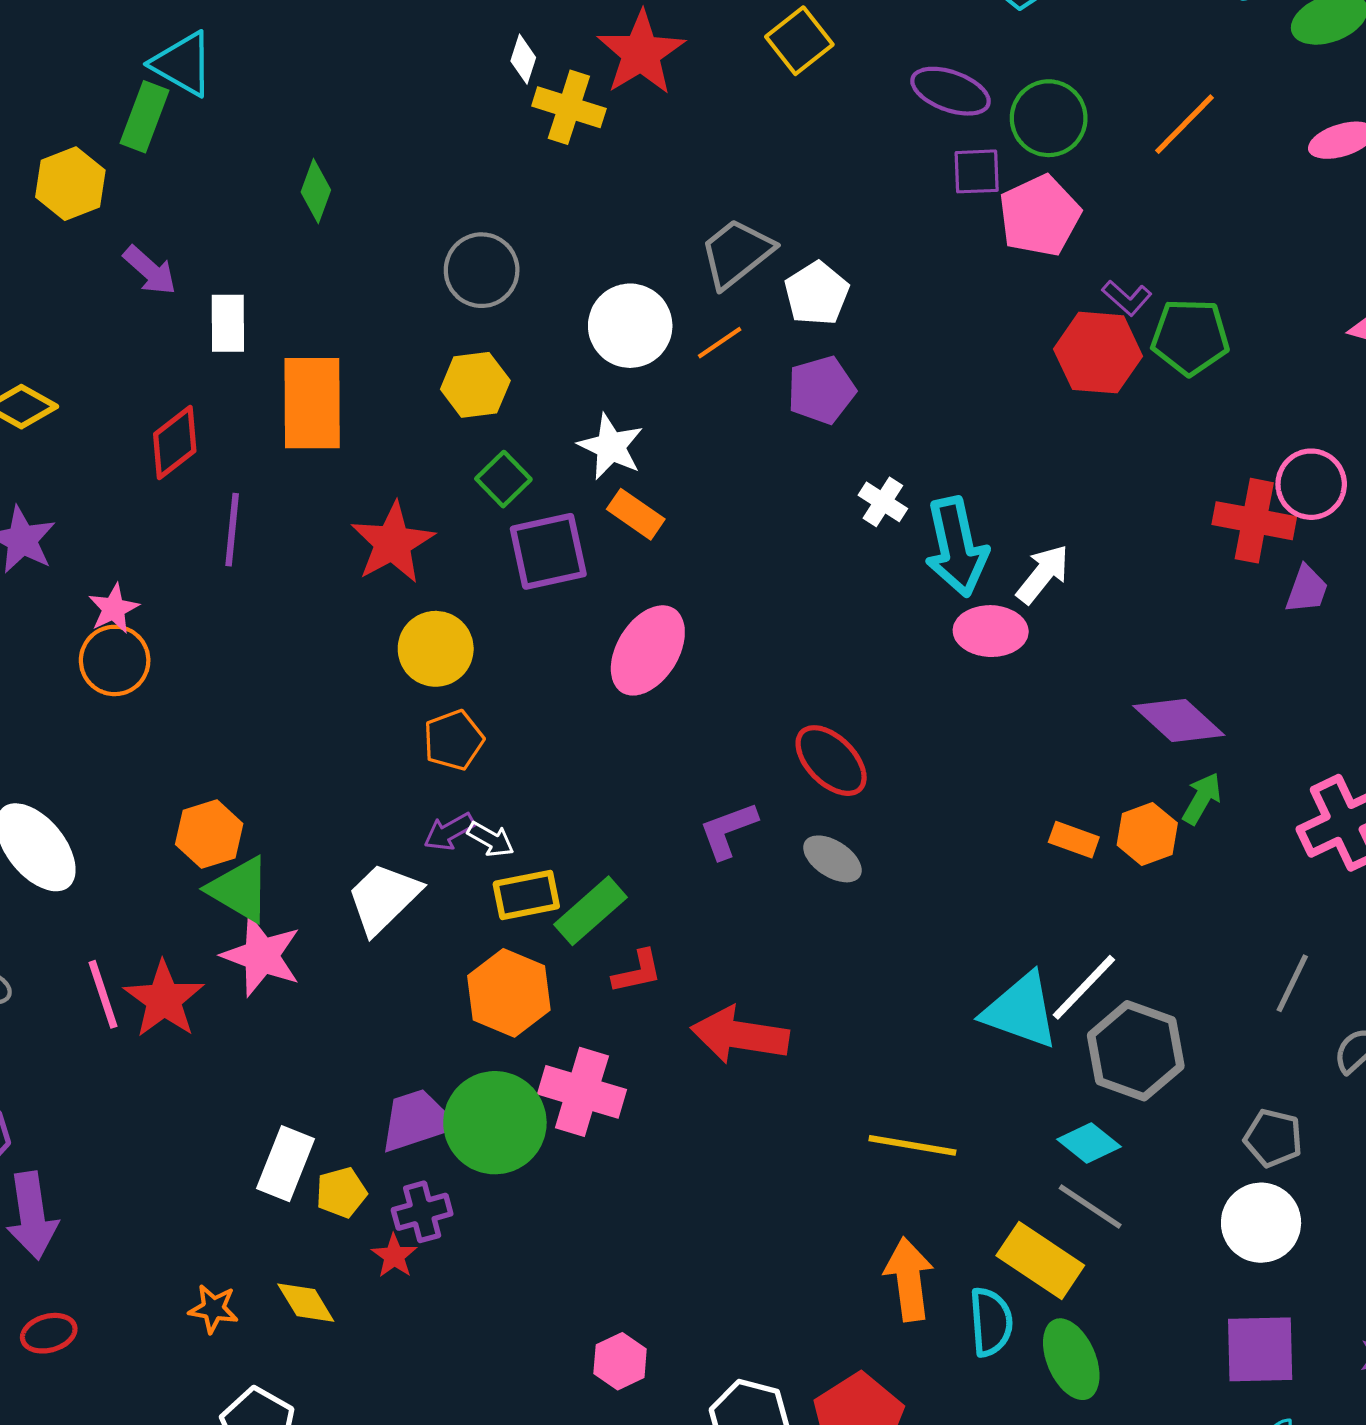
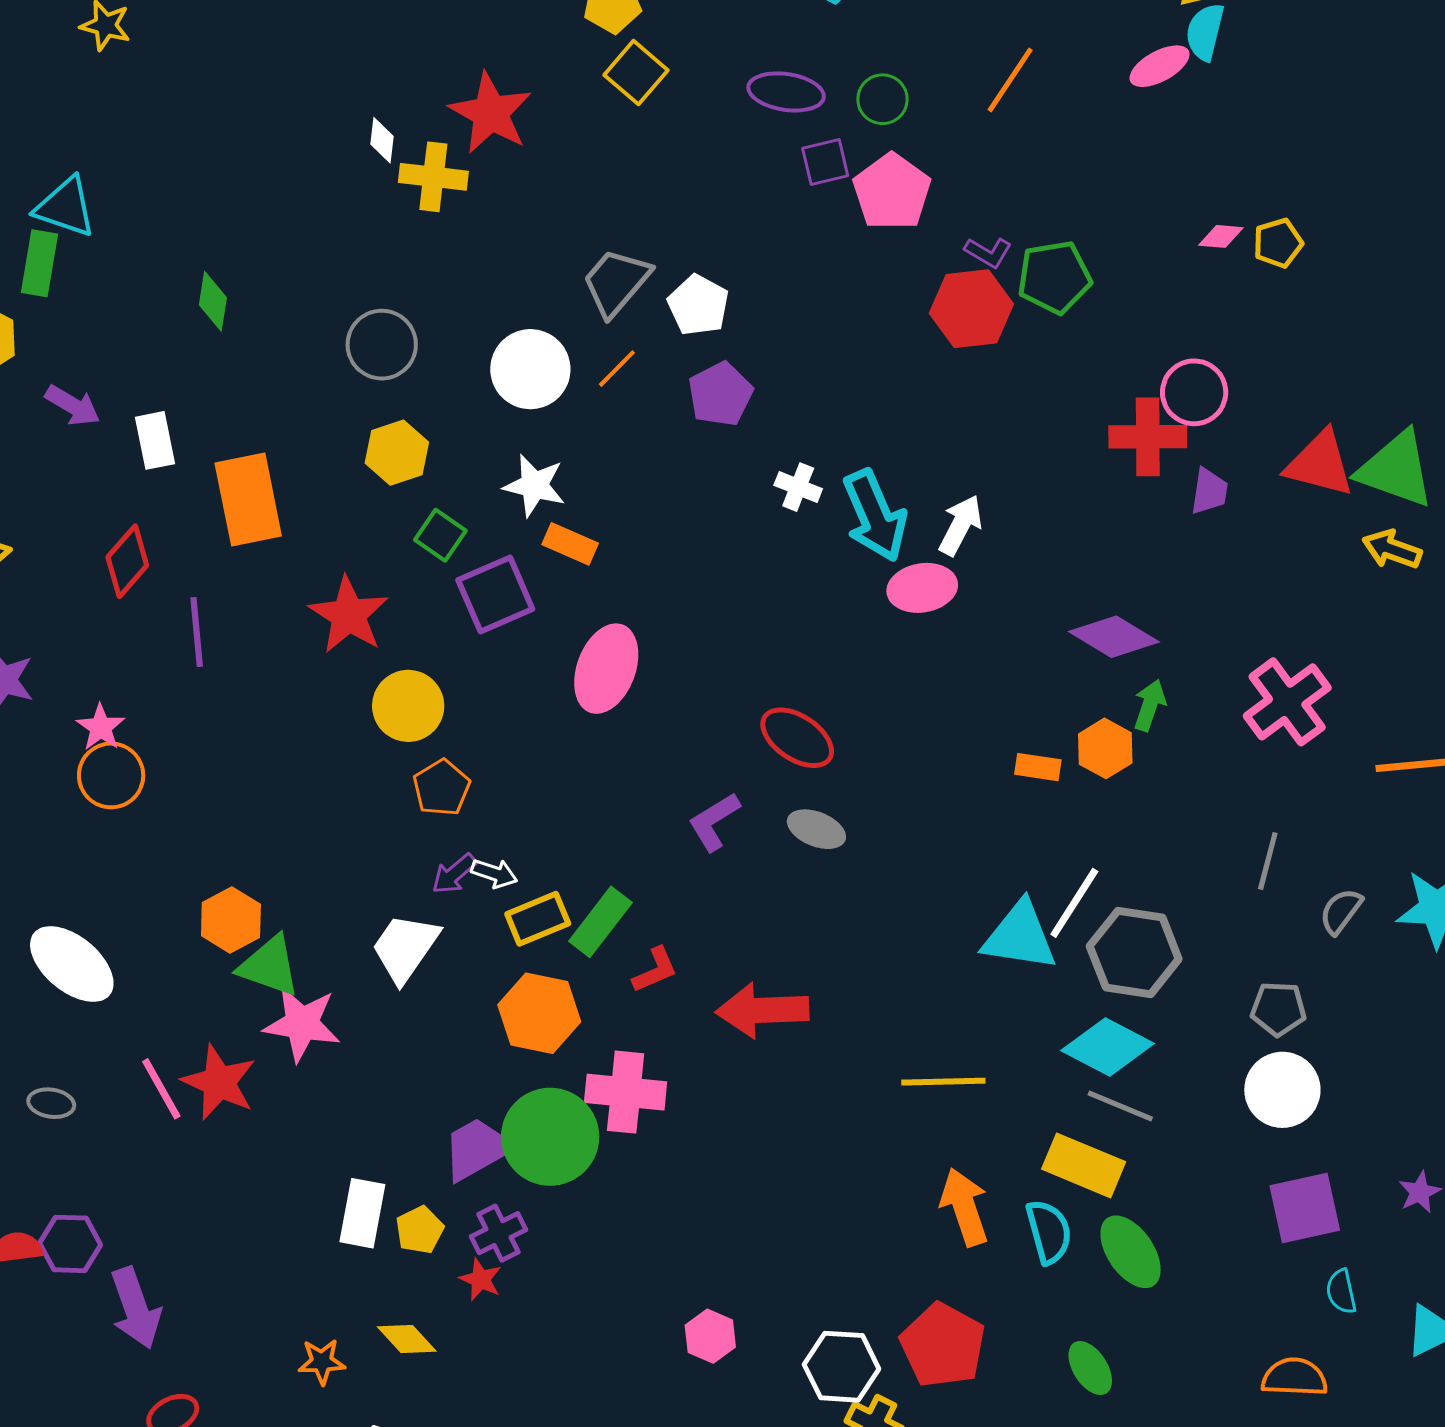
green circle: (1049, 118) -> (882, 99), size x0.7
cyan diamond: (1089, 1143) -> (1108, 1047), size x1.5

